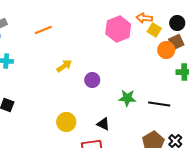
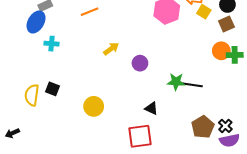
orange circle: (166, 50) -> (221, 51), moved
black line: (159, 104) -> (191, 85), moved
yellow circle: (66, 122) -> (94, 106), moved

